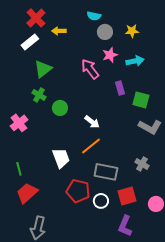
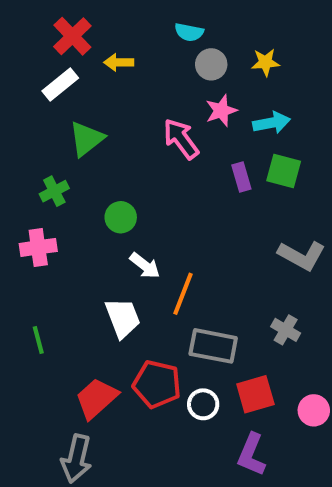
green cross: (39, 95) -> (54, 191), moved, turned 32
green square: (141, 100) -> (284, 171), moved
white arrow: (92, 122) -> (145, 266), moved
pink cross: (19, 123) -> (38, 247), turned 30
orange line: (91, 146) -> (183, 294), turned -30
red trapezoid: (27, 193) -> (97, 398), moved

